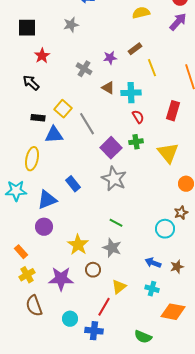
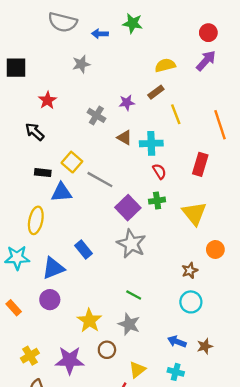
yellow semicircle: (141, 13) -> (165, 65), moved
black square: (27, 28) -> (16, 68), moved
gray line: (87, 124) -> (100, 180), turned -30
brown star: (181, 213) -> (190, 270), moved
orange rectangle: (21, 252) -> (14, 308), moved

